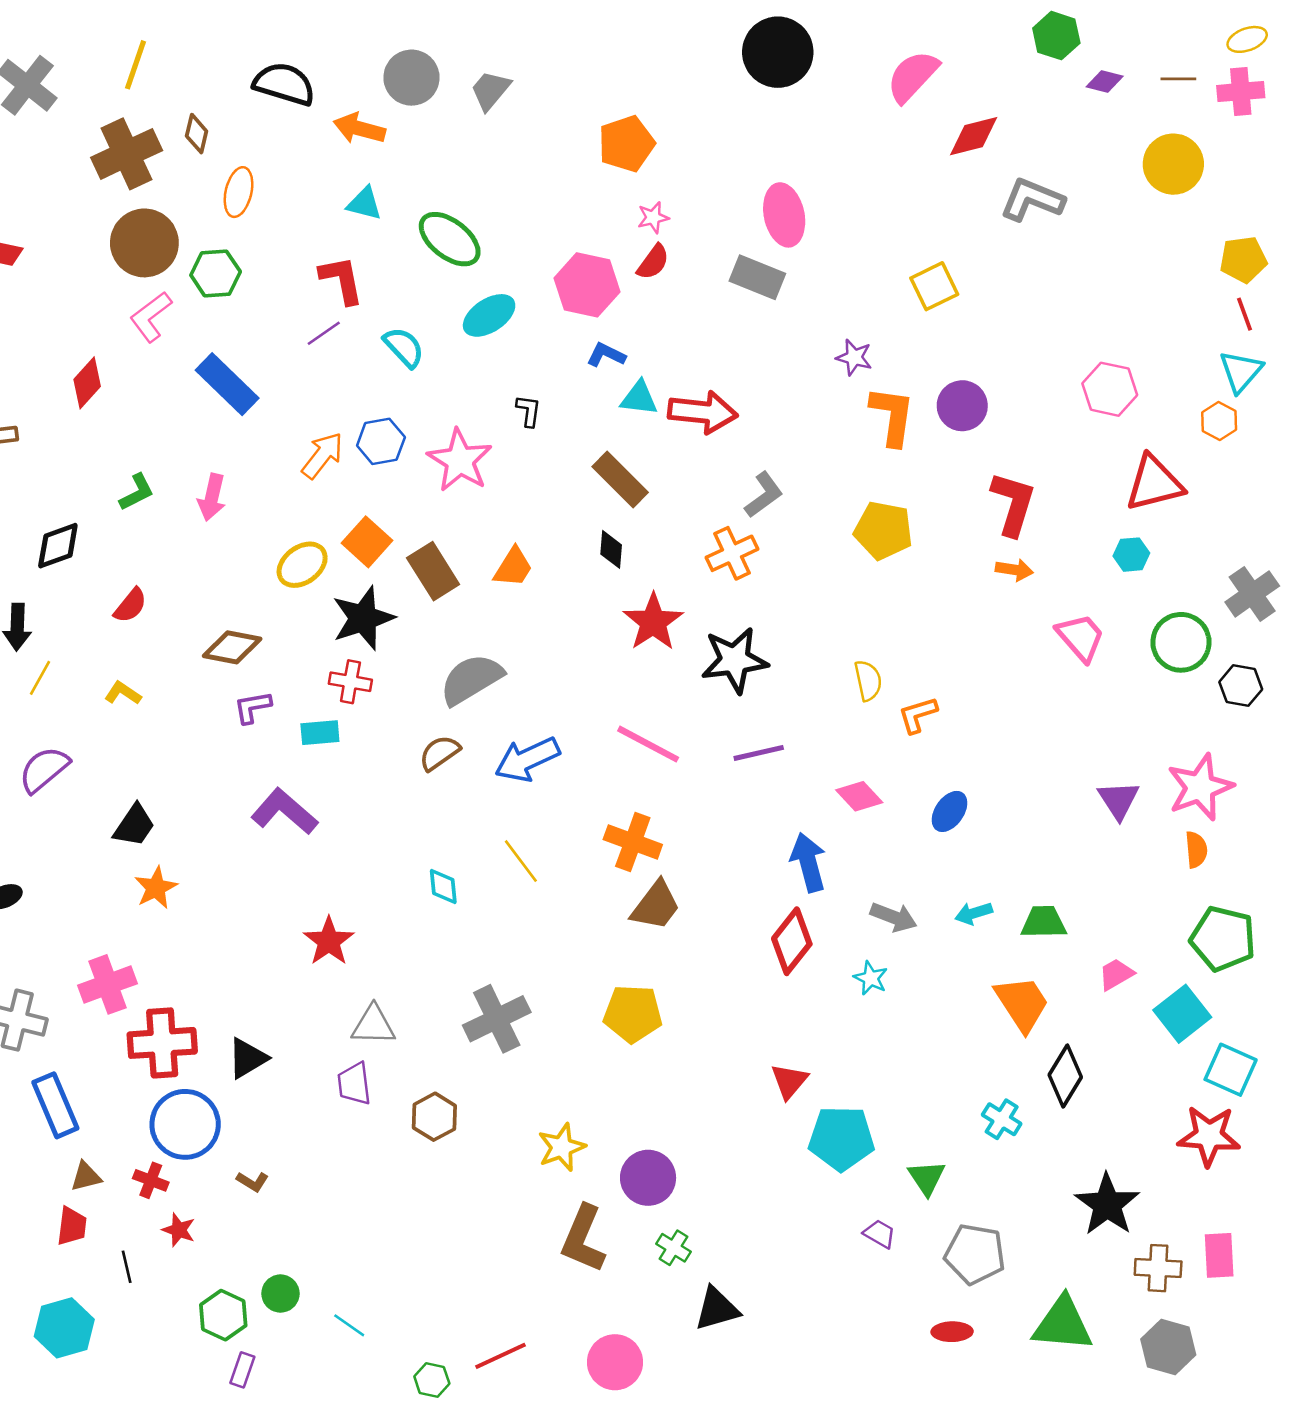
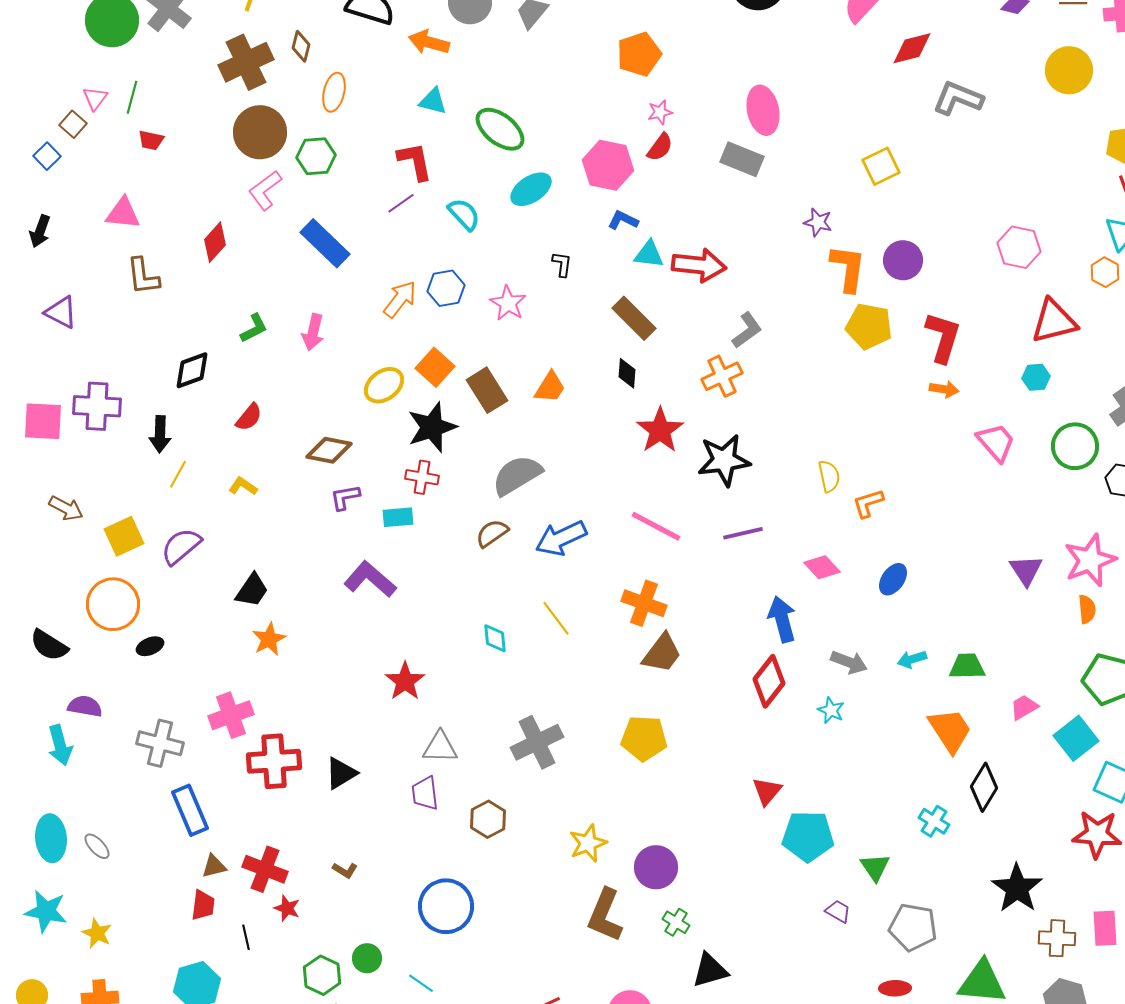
pink star: (460, 460) -> (508, 303), size x0.7
yellow pentagon: (883, 530) -> (869, 326), moved
blue circle: (185, 1124) -> (446, 906), moved
red cross: (151, 1180) -> (265, 869), size x1.6

